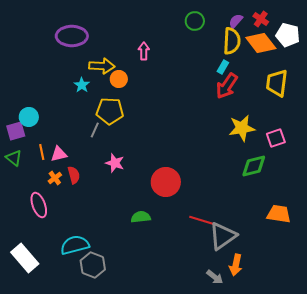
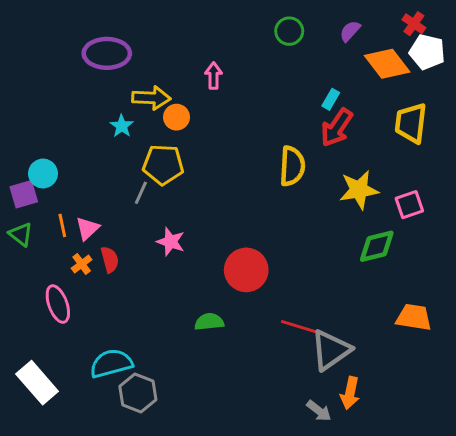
red cross: (261, 19) -> (414, 24), moved
yellow semicircle: (232, 41) -> (292, 166), moved
pink triangle: (59, 154) -> (88, 228), turned -30

